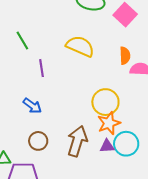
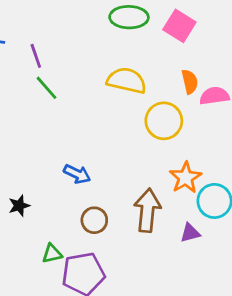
purple line: (42, 68) -> (36, 56), moved
yellow circle: (105, 102) -> (164, 121), moved
purple triangle: (107, 146) -> (190, 233), moved

